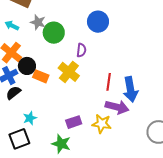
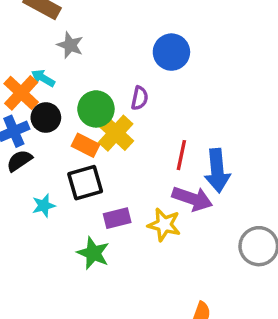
cyan arrow: (12, 26) -> (43, 78), moved
green circle: (54, 33) -> (96, 109), moved
orange rectangle: (41, 76) -> (86, 145), moved
black square: (19, 139) -> (85, 183), moved

